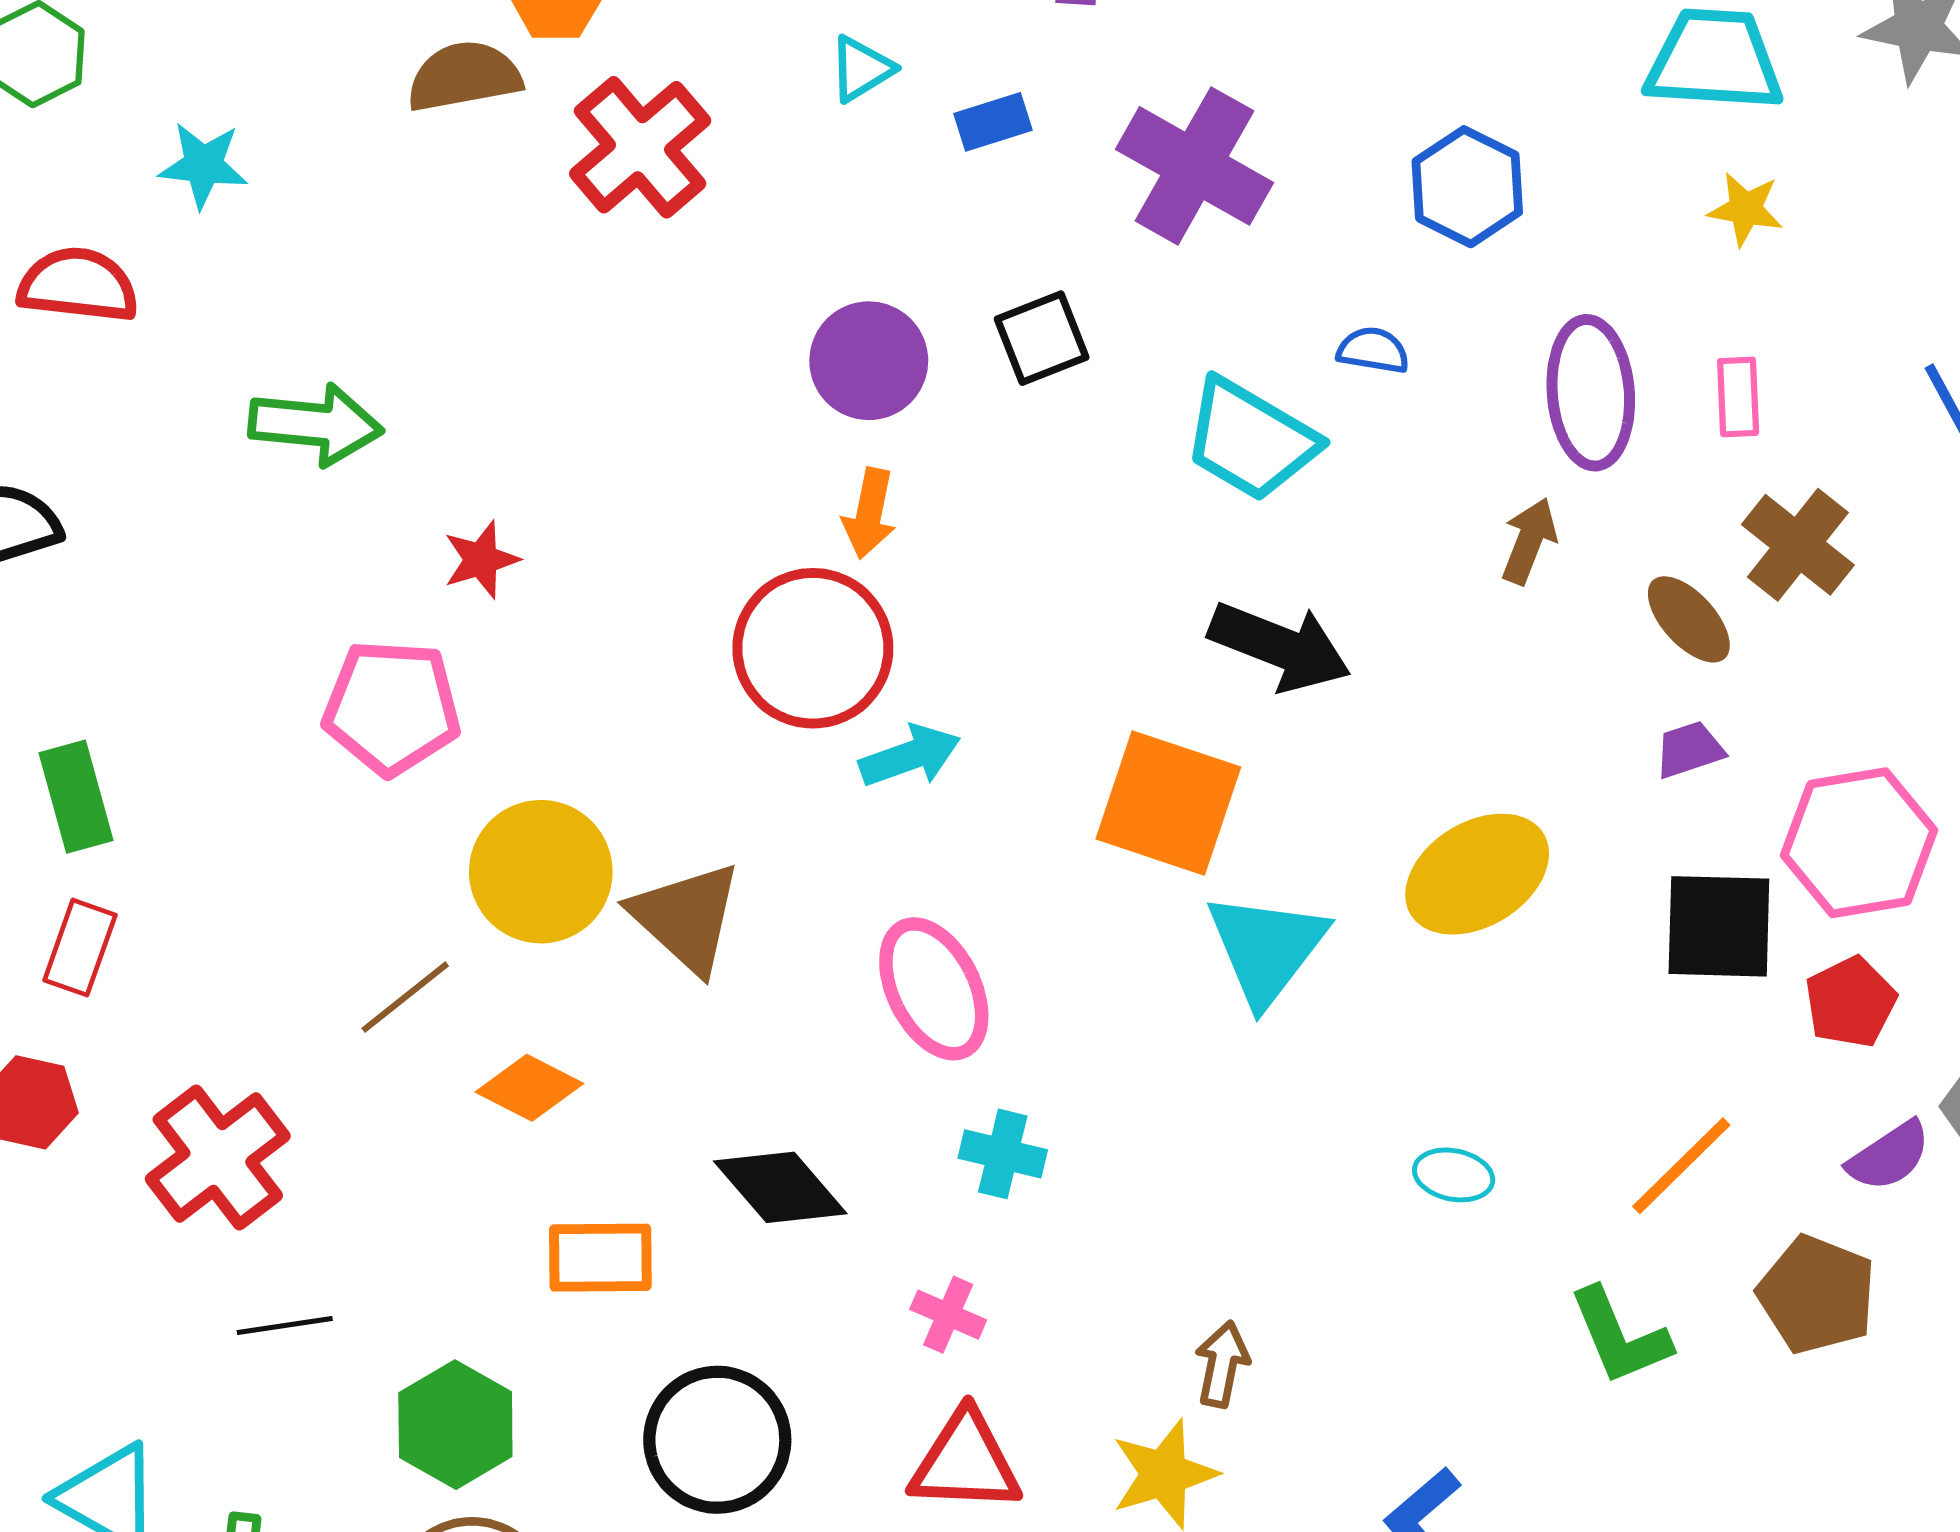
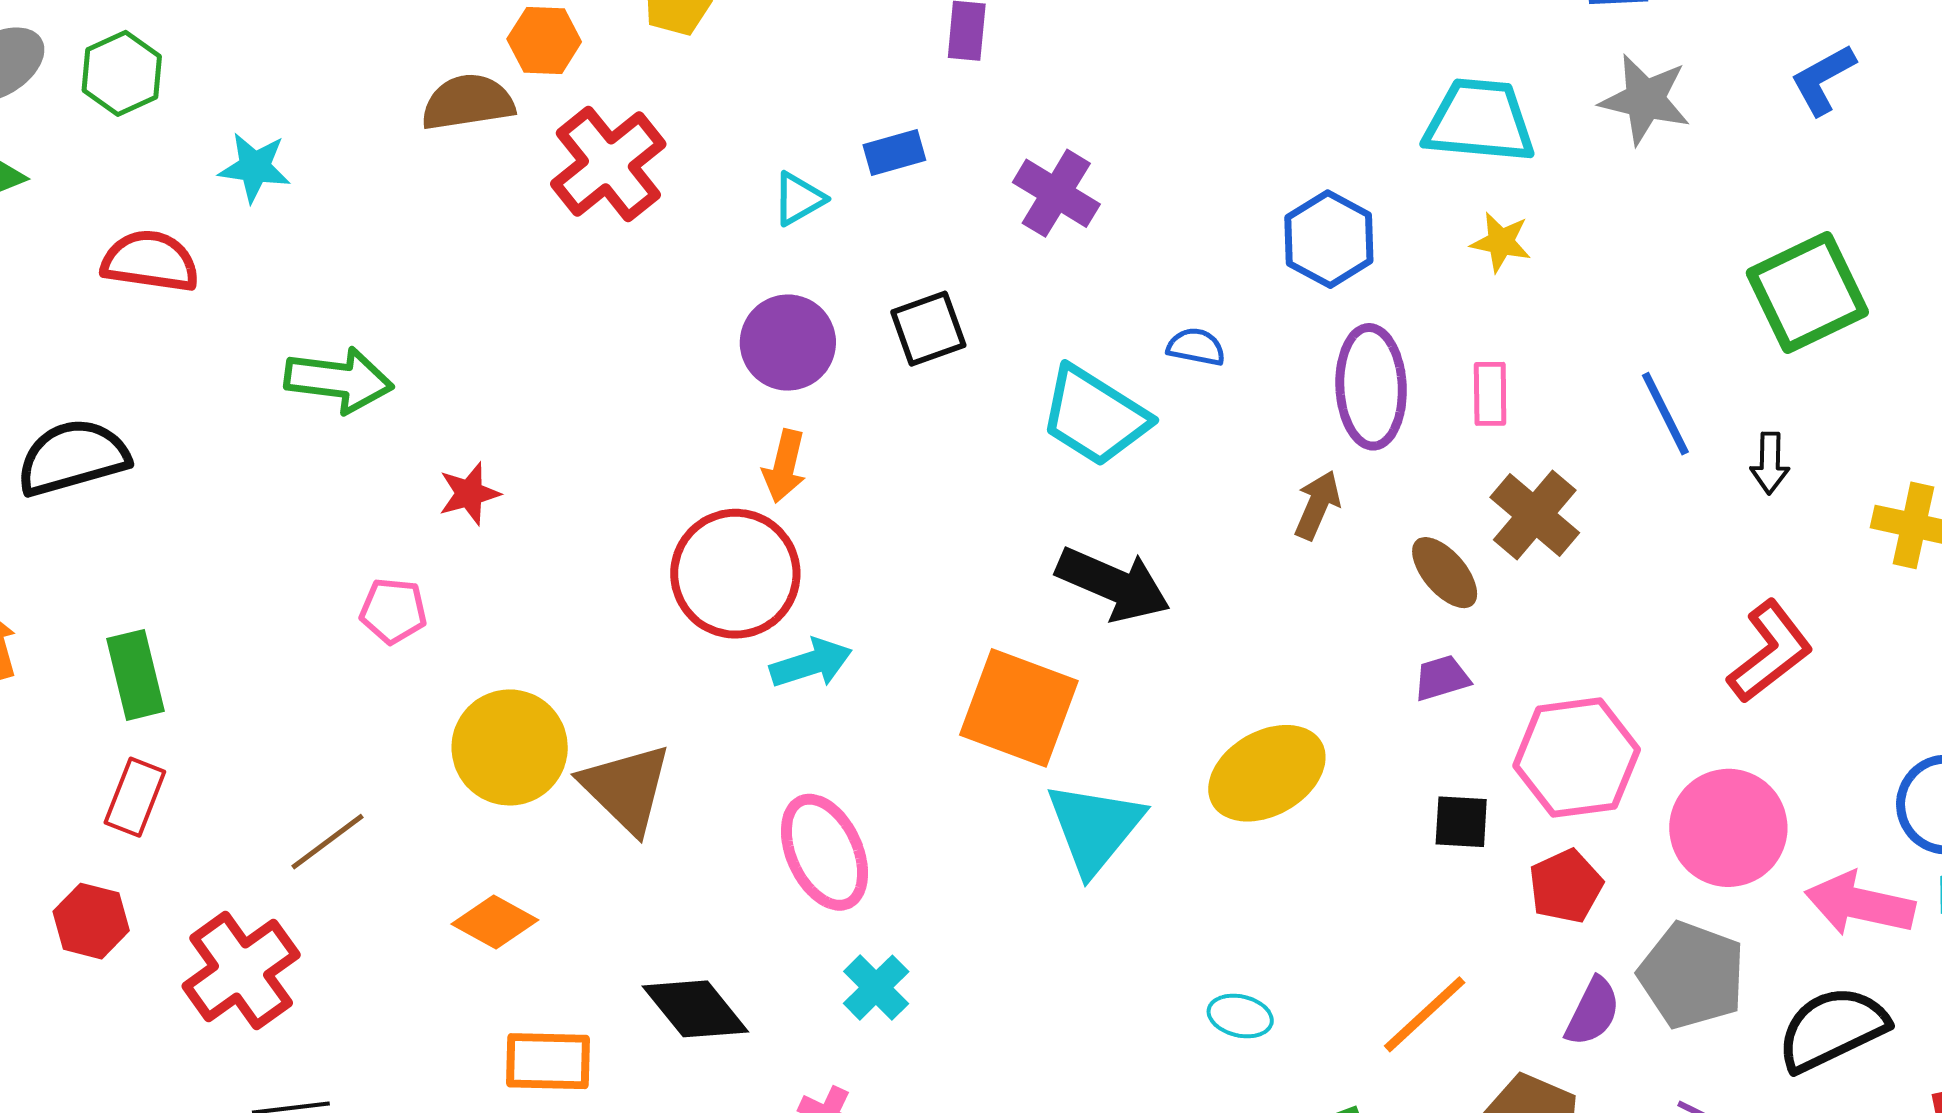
cyan triangle: (861, 69) -> (799, 199), moved
purple cross: (1194, 166) -> (1056, 193), size x0.7
blue hexagon: (1467, 187) -> (1329, 239), moved
pink pentagon: (392, 707) -> (393, 611), size x0.6
black square: (1719, 926) -> (1461, 822), size x0.6
brown line: (405, 997) -> (328, 842), moved
cyan cross: (1003, 1154) -> (876, 988), turned 30
purple semicircle: (1889, 1156) -> (1593, 1012), turned -32

